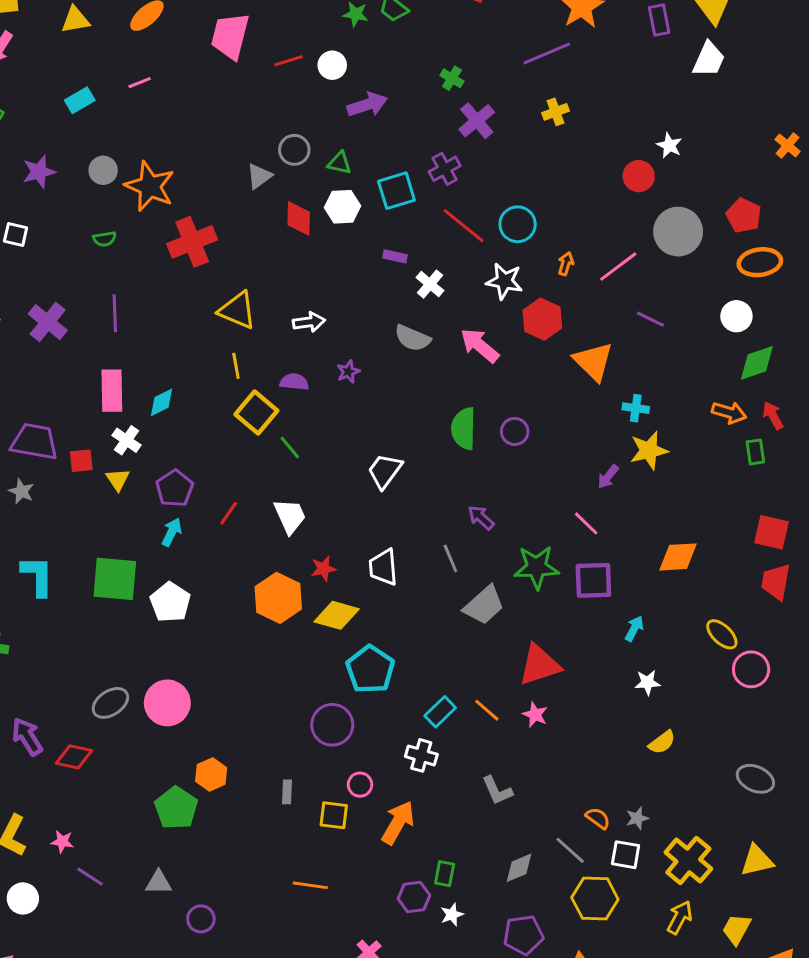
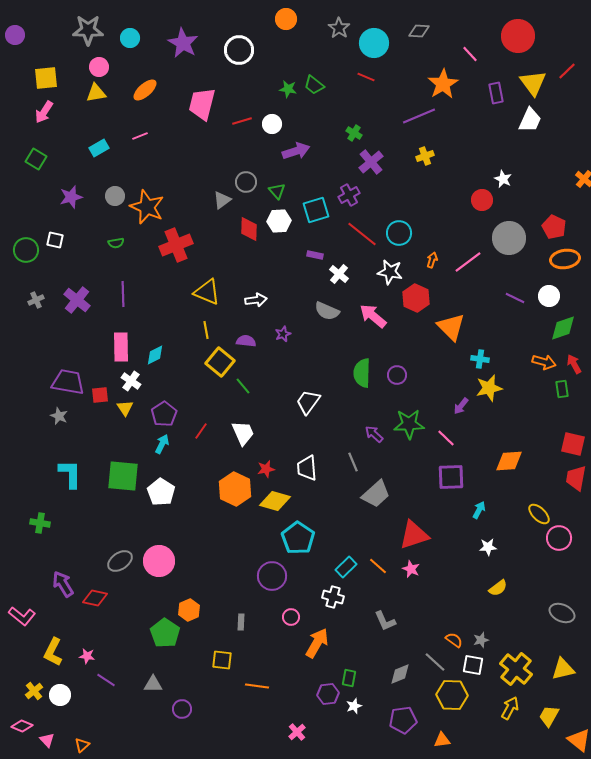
green triangle: (340, 163) -> (277, 191), turned 36
purple line: (650, 319) -> (515, 298), moved
green star: (537, 567) -> (409, 424), moved
yellow square: (334, 815) -> (222, 660), moved

